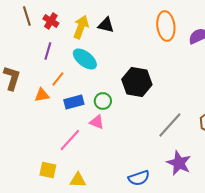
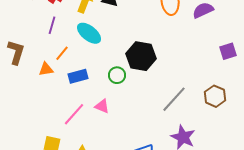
green circle: (103, 101) -> (117, 75), moved
pink triangle: (97, 122) -> (102, 106), moved

